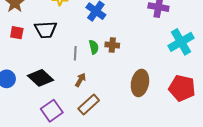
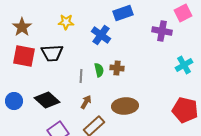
red square: (17, 33) -> (24, 56), size x1.6
cyan cross: (181, 42) -> (184, 65), size x0.7
brown ellipse: (140, 83) -> (125, 106), moved, turned 75

